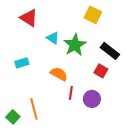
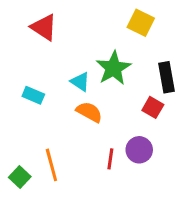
cyan triangle: (53, 38) -> (80, 82), moved
black rectangle: (110, 51) -> (166, 77), turned 42
cyan rectangle: (22, 63) -> (33, 95), turned 40
red line: (71, 93) -> (110, 159), moved

